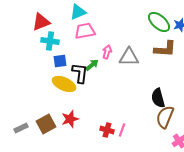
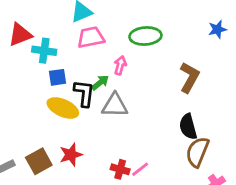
red triangle: (41, 22) -> (20, 35), moved
green ellipse: (159, 22) -> (145, 36), moved, turned -45
brown L-shape: (165, 49) -> (189, 77), moved, turned -65
gray triangle: (129, 57) -> (115, 105), moved
pink line: (122, 130) -> (140, 169), turned 32

